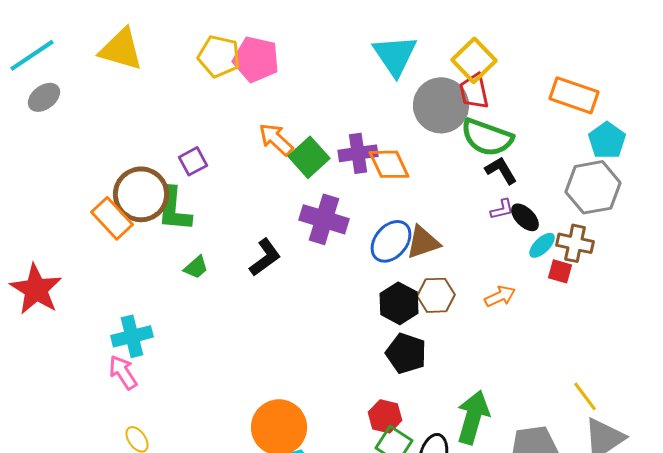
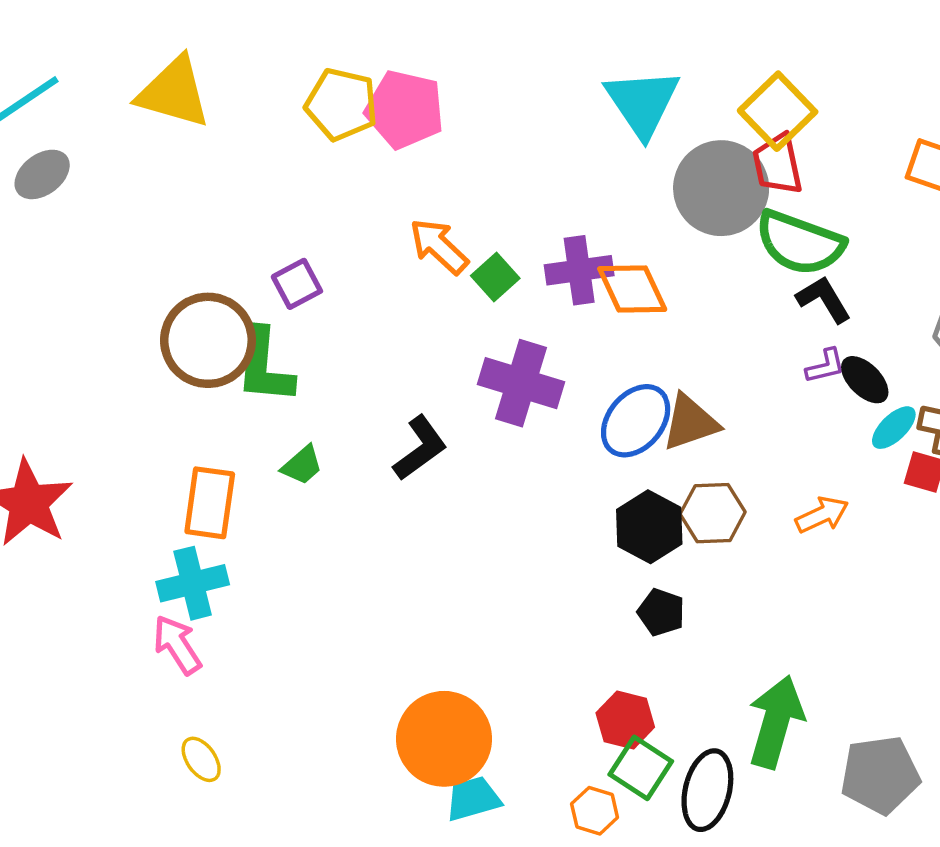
green square: (309, 157) -> (495, 277), size x0.7
orange rectangle: (112, 218) -> (210, 503), moved, turned 51
black pentagon: (406, 353) -> (661, 612), size x0.7

